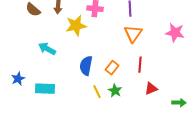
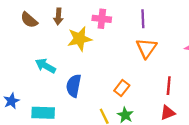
red line: (140, 65) -> (169, 86), moved
blue semicircle: (86, 66) -> (74, 86), moved

